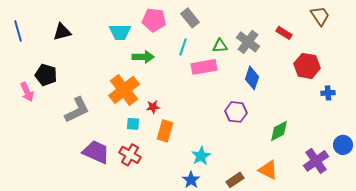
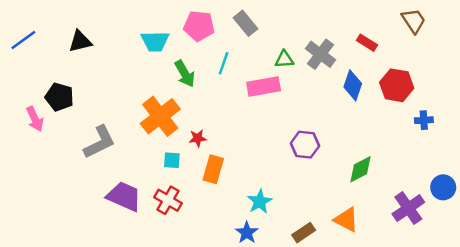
blue line: (18, 31) -> (23, 40), turned 70
cyan line: (183, 47) -> (224, 63), moved
green arrow: (143, 57) -> (185, 74), turned 60
blue diamond: (252, 78) -> (353, 85), moved

